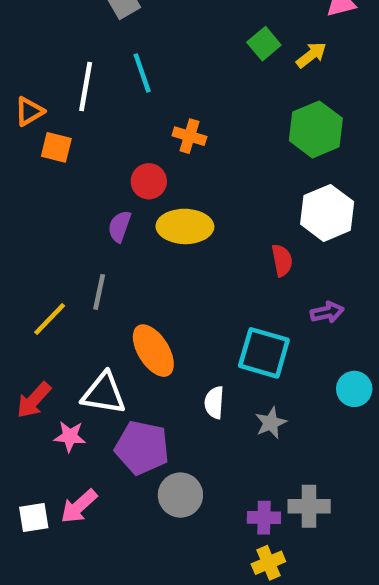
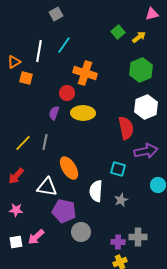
cyan line: (142, 73) -> (64, 45), turned 54
orange cross: (189, 136) -> (85, 73), size x1.6
red semicircle: (282, 260) -> (126, 128), size x1.6
purple arrow: (327, 312) -> (146, 151), size x1.6
yellow line: (50, 319) -> (23, 143), moved
cyan square: (264, 353) -> (118, 169), size x0.7
red arrow: (34, 400) -> (16, 176), moved
white semicircle: (214, 402) -> (96, 191), size x1.5
pink star: (70, 436) -> (16, 210), moved

